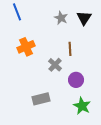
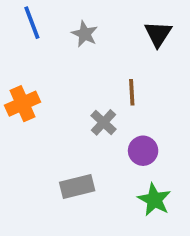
gray star: (61, 18) -> (85, 34), moved
orange cross: (26, 47) -> (22, 104), moved

